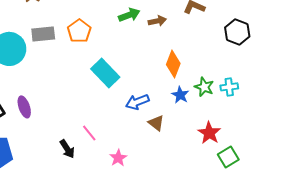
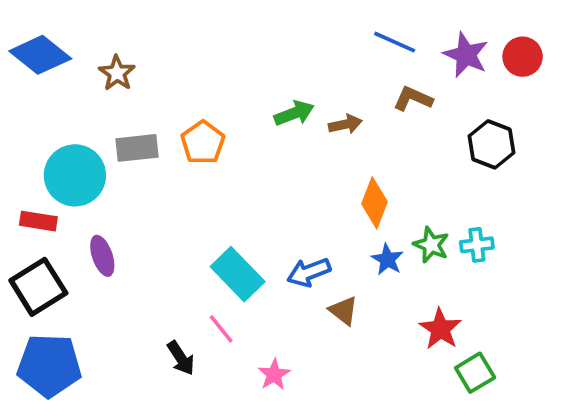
cyan rectangle: (105, 73) -> (238, 274), moved
purple ellipse: (24, 107) -> (102, 256), moved

